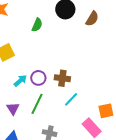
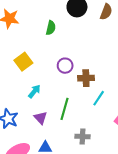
purple circle: (38, 78) -> (65, 66), moved
cyan arrow: (20, 81) -> (34, 91), moved

